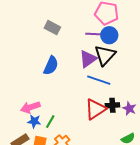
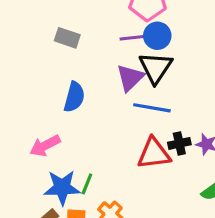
pink arrow: (30, 107) -> (45, 146), moved
red triangle: (95, 109) -> (154, 154), turned 35
blue star: (34, 121) -> (62, 188), size x1.6

